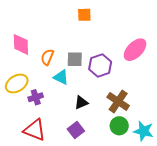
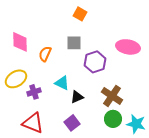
orange square: (84, 15) -> (80, 14), turned 32
pink ellipse: (135, 50) -> (128, 47), turned 55
gray square: (75, 59) -> (74, 43), moved
cyan triangle: (61, 77) -> (62, 83), moved

